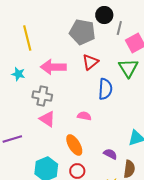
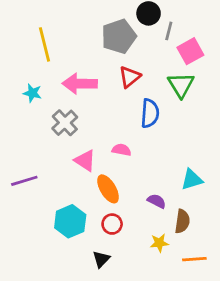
gray pentagon: (82, 32) -> (119, 36), turned -30
gray cross: (42, 96) -> (65, 123), turned 36
pink triangle: (47, 119) -> (85, 161), moved

